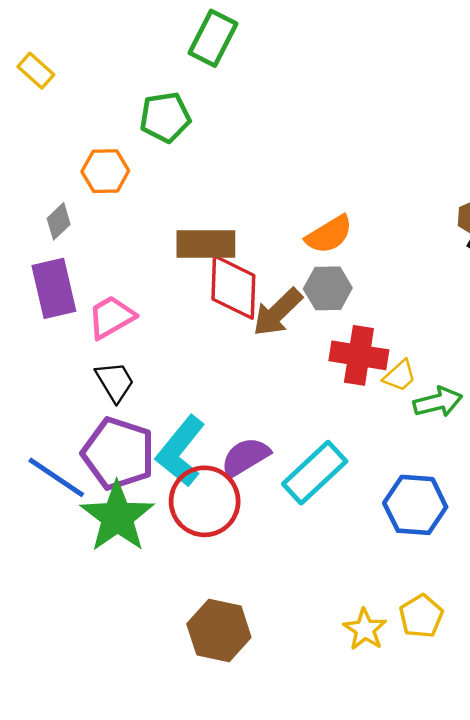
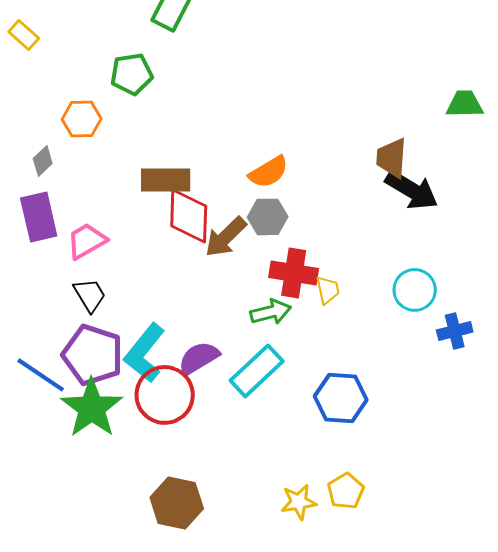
yellow trapezoid: (400, 376) -> (328, 290), turned -60
green arrow: (438, 402) -> (271, 312), moved
yellow star: (365, 629) -> (299, 502), turned 30

